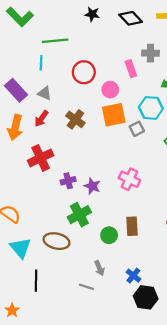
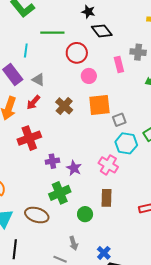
black diamond: (131, 18) -> (102, 31), moved
cyan line: (41, 63) -> (26, 50), moved
red circle: (84, 72) -> (77, 53), moved
pink circle: (110, 90) -> (89, 76), moved
cyan hexagon: (151, 108) -> (126, 143), moved
brown rectangle: (132, 226) -> (106, 198), moved

